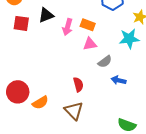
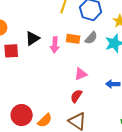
pink triangle: (90, 44) -> (81, 74), moved
gray semicircle: (105, 62) -> (91, 38), moved
red semicircle: (78, 85) -> (76, 96), turned -120

